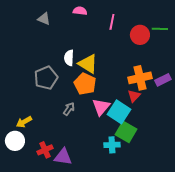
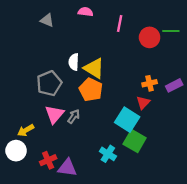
orange cross: (140, 78) -> (150, 83), size x0.6
pink triangle: (101, 107) -> (54, 114), moved
cyan cross: (112, 145) -> (108, 154), moved, turned 35

